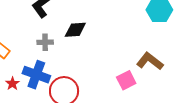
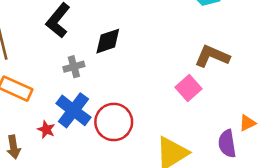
blue cross: (36, 75) -> (73, 110), turned 32

